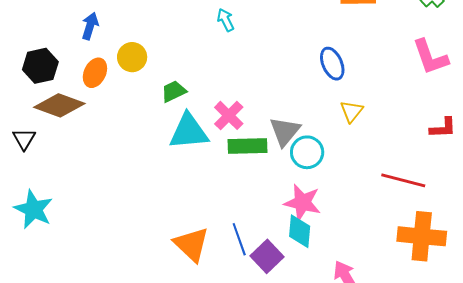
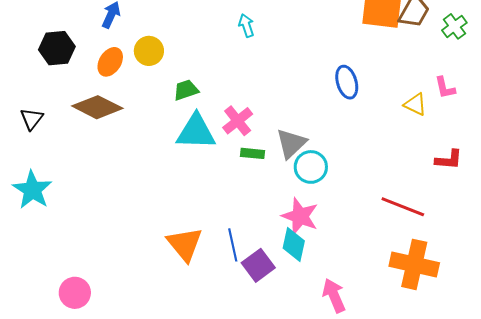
pink L-shape: (430, 57) -> (445, 88), size x0.6
brown diamond: (59, 105) -> (97, 107), moved
yellow triangle: (351, 111) -> (415, 104), moved, turned -50
green rectangle: (247, 146) -> (252, 153), size x0.6

